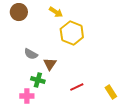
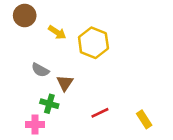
yellow arrow: (56, 12) -> (57, 32), moved

